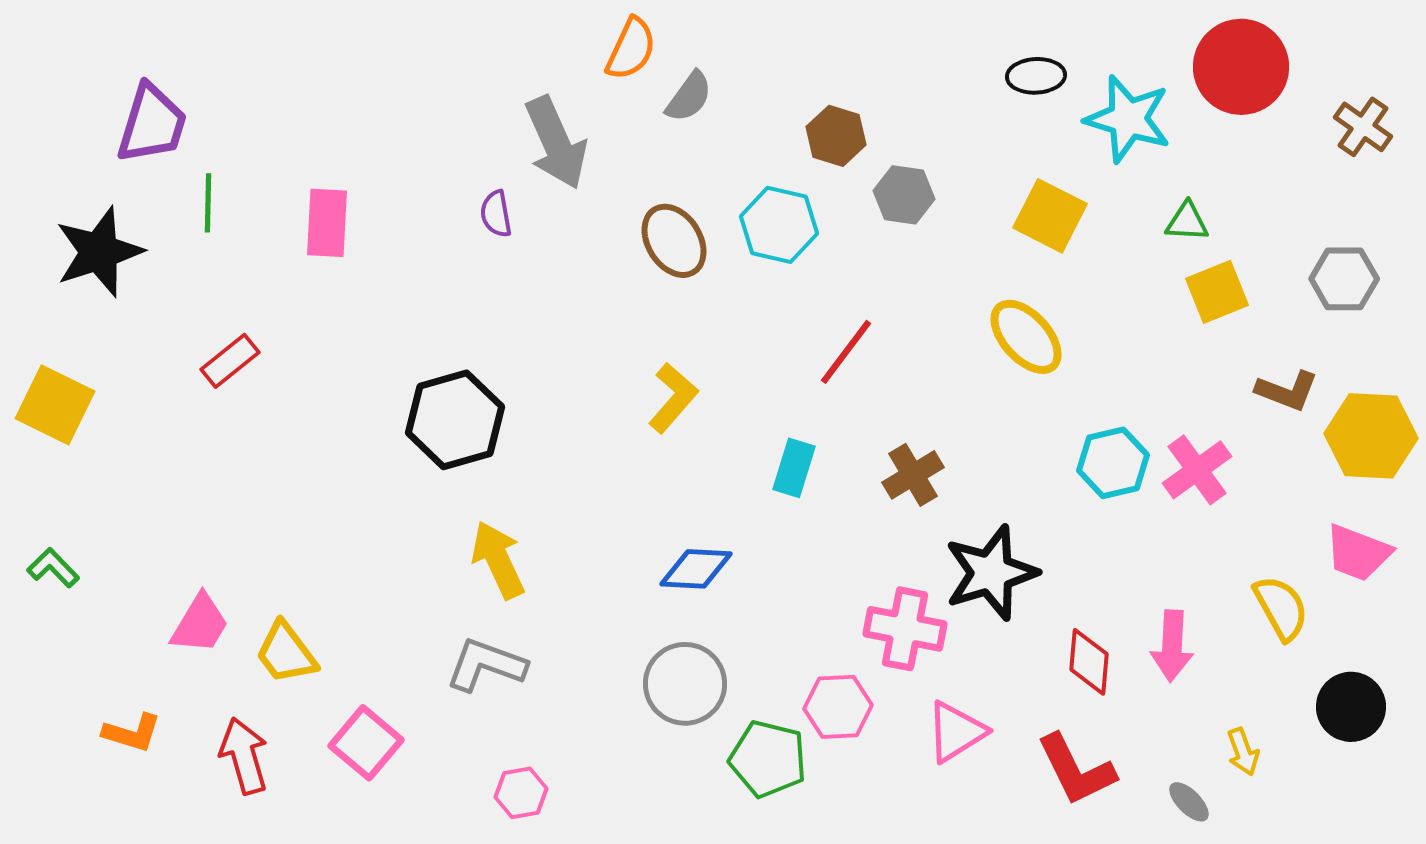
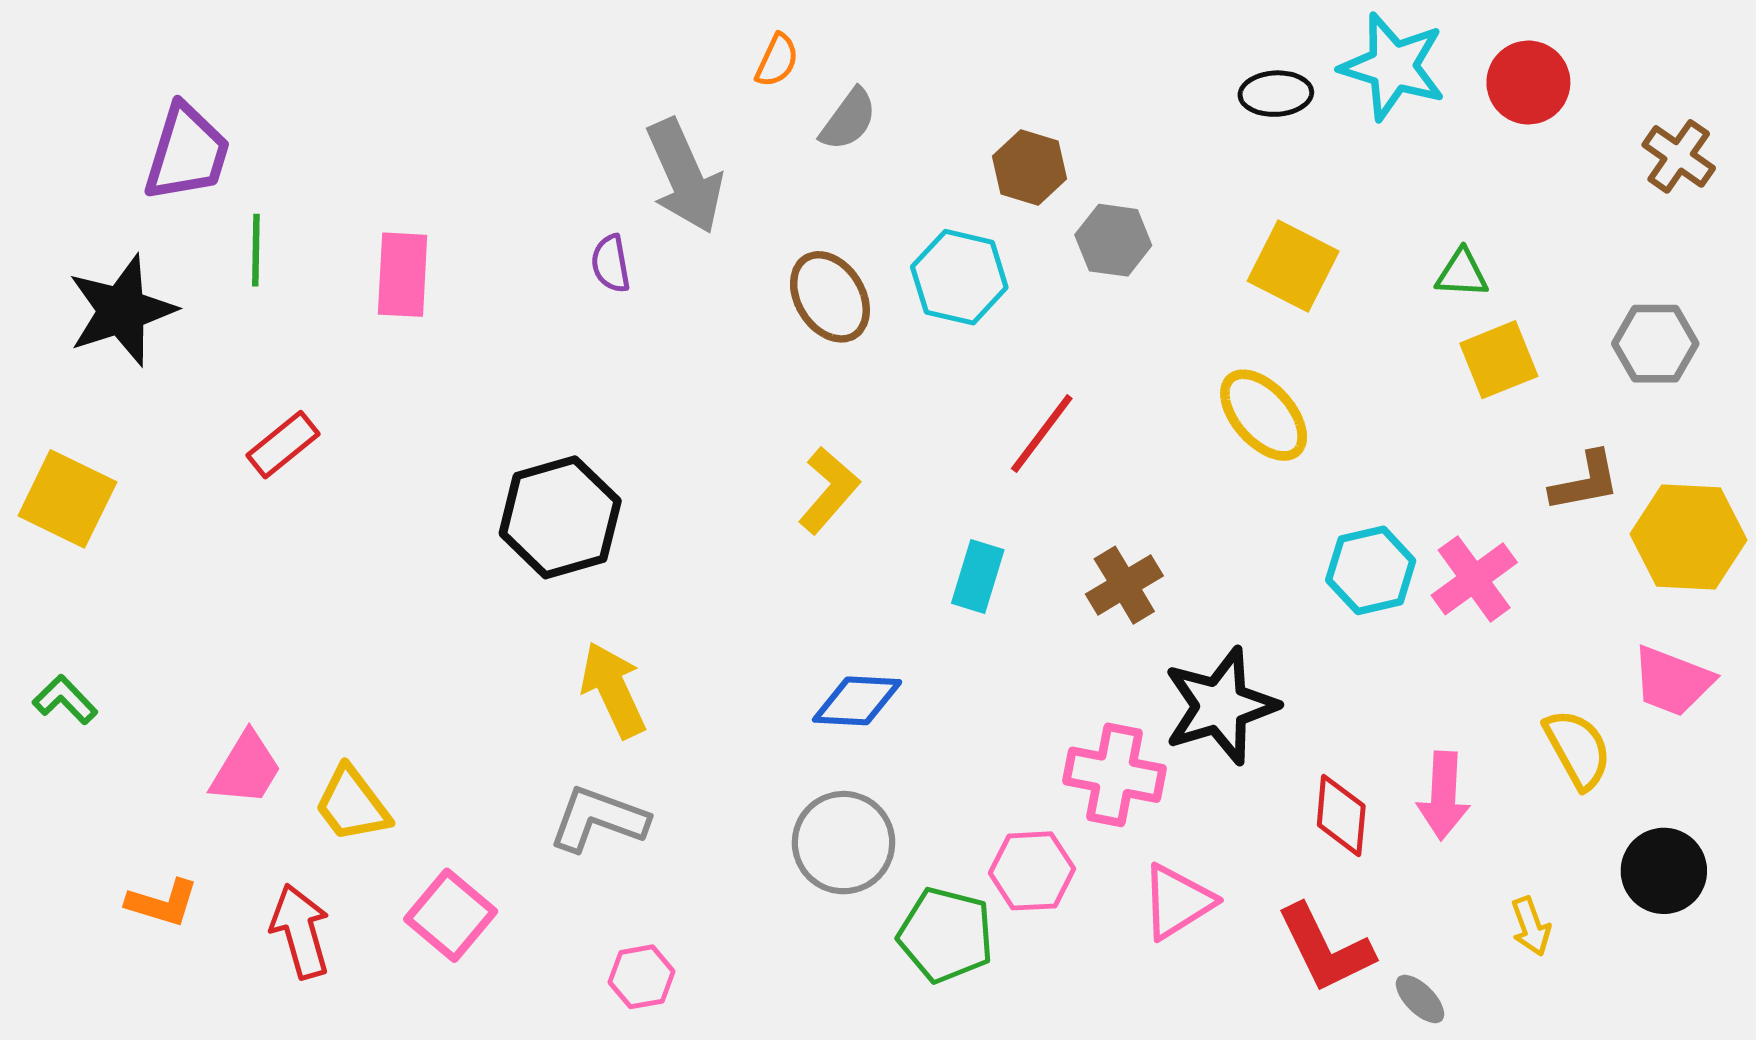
orange semicircle: (631, 49) -> (777, 60), size x0.7
red circle: (1241, 67) -> (1528, 83), size x0.7
cyan star: (1128, 119) -> (1393, 67), moved
brown L-shape: (1287, 391) -> (1585, 482), turned -32
gray ellipse: (1189, 802) -> (1420, 999), moved

